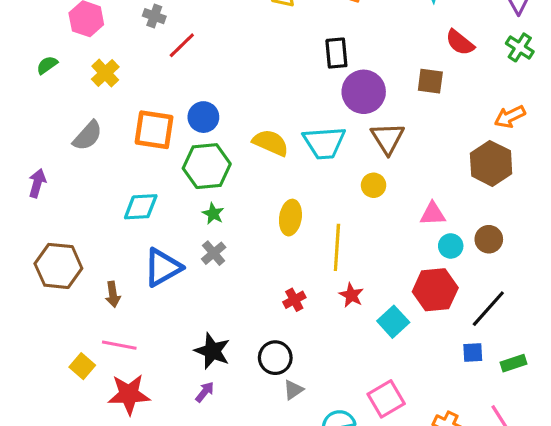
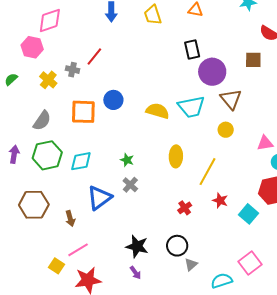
gray cross: (154, 16) -> (72, 70), moved
green hexagon: (207, 166) -> (47, 155), moved
yellow line: (337, 247) -> (207, 172), turned 32
pink line: (119, 345) -> (78, 250), turned -35
purple arrow: (205, 392) -> (135, 273), turned 112

